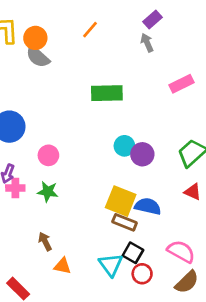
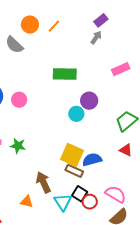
orange circle: (35, 38) -> (30, 25), moved
gray arrow: (147, 43) -> (96, 37), turned 56
purple circle: (142, 154) -> (89, 101), moved
pink circle: (48, 155) -> (19, 100), moved
blue semicircle: (148, 206) -> (92, 160), turned -30
brown arrow: (45, 241) -> (43, 182), moved, size x1.5
red circle: (142, 274) -> (90, 202), moved

